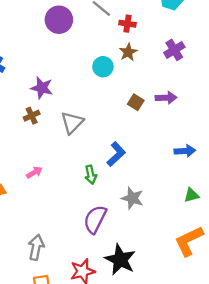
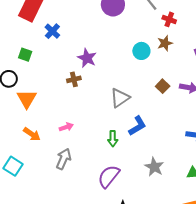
gray triangle: (72, 123) -> (120, 98), moved
gray star: (132, 198) -> (154, 167), moved
gray arrow: (36, 247) -> (64, 159), moved

